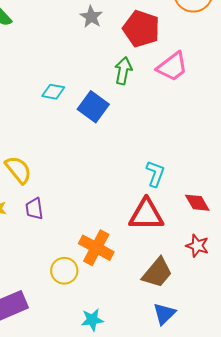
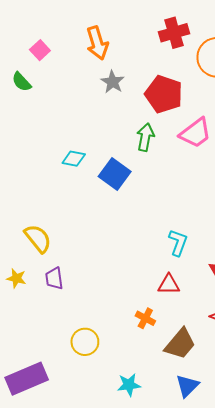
red triangle: (146, 215) -> (169, 285), size x0.6
orange cross: (96, 248) -> (145, 318), moved, size x0.6
cyan star: (92, 320) -> (129, 385), moved

